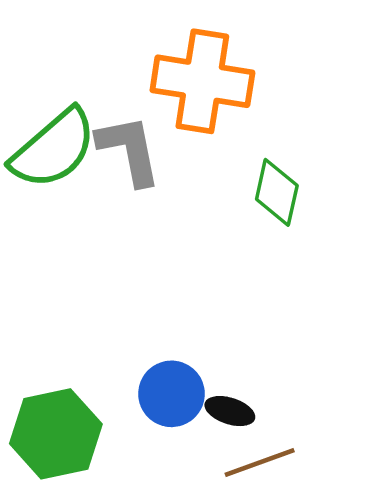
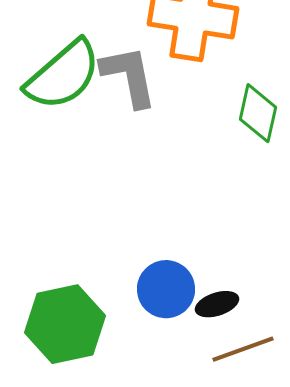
black ellipse: (230, 411) -> (217, 304), turned -36

